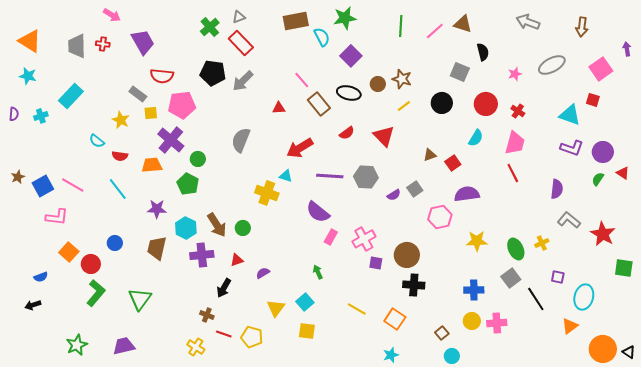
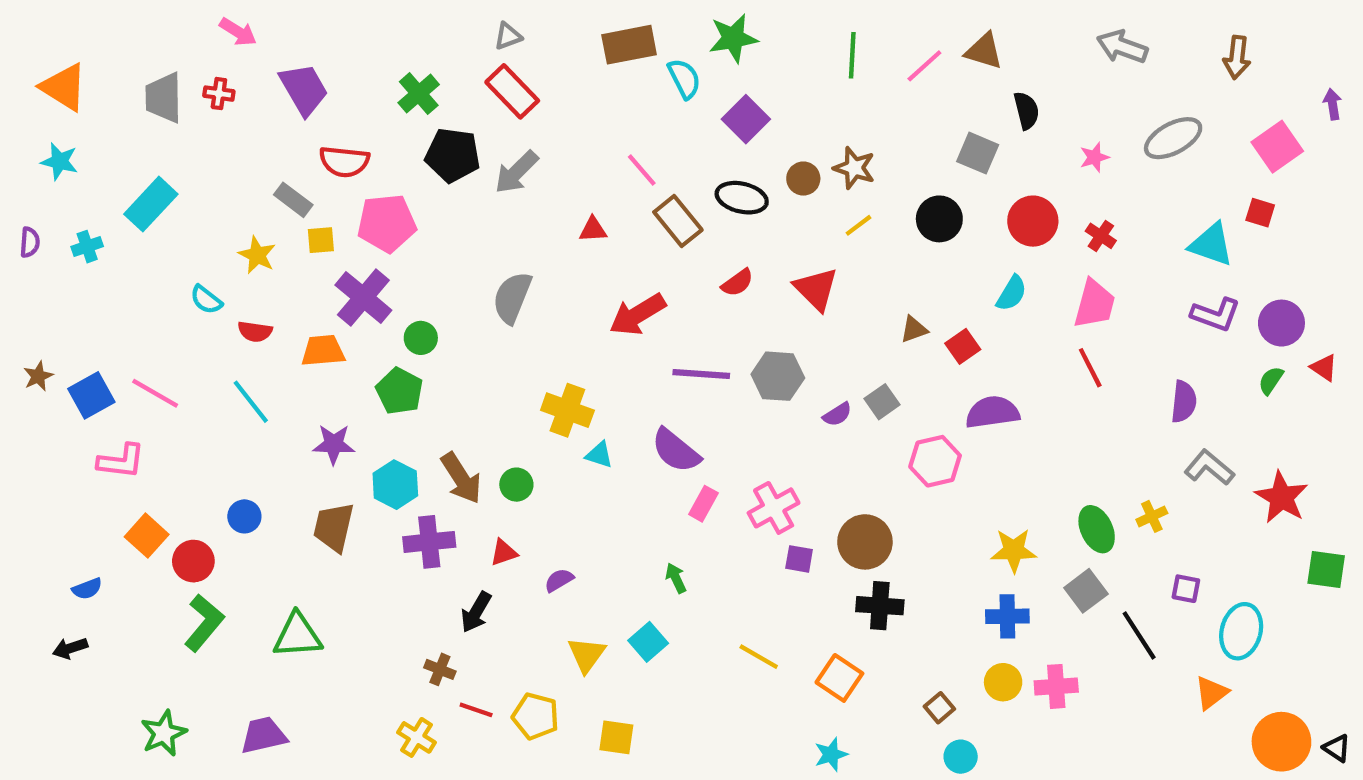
green cross: (210, 27) -> (419, 94), moved
cyan triangle: (286, 176) -> (599, 455), moved
yellow star: (477, 241) -> (1014, 550), moved
green triangle: (140, 299) -> (298, 635), turned 50
yellow square: (307, 331) -> (616, 737), moved

